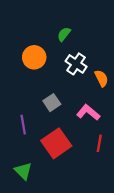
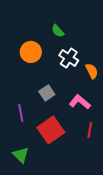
green semicircle: (64, 34) -> (58, 31), turned -80

